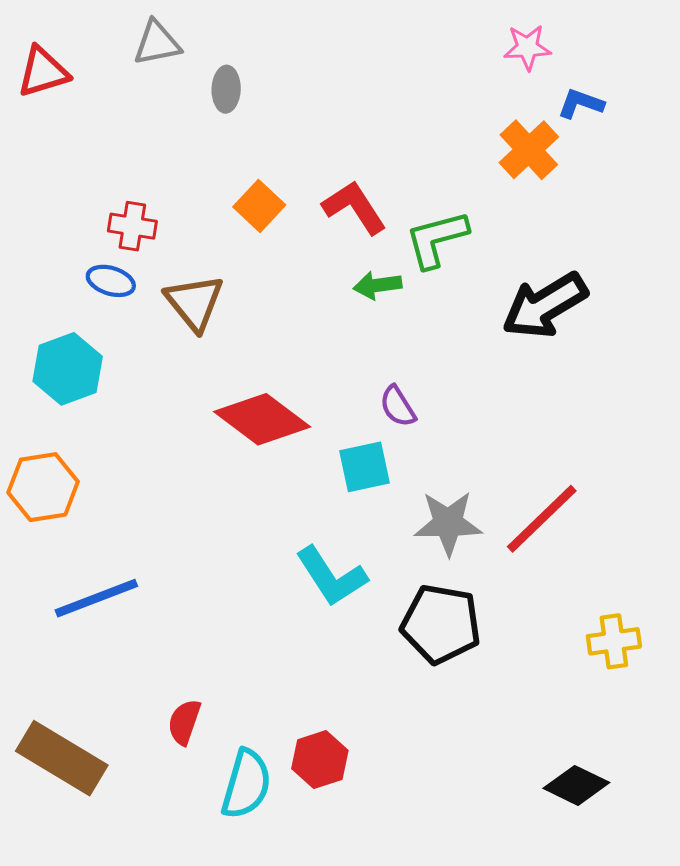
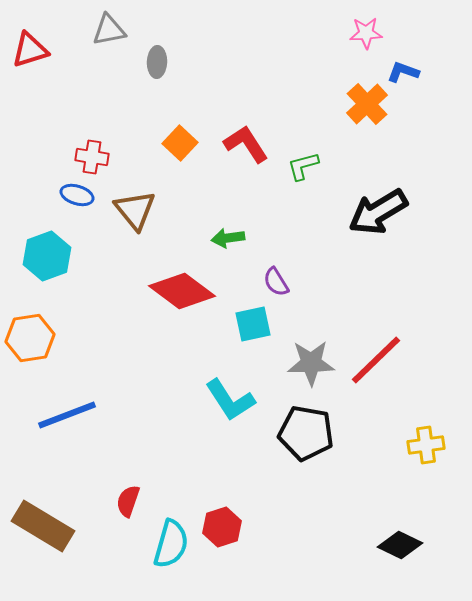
green L-shape: (437, 239) -> (303, 166), size x0.7
green arrow: (377, 285) -> (228, 238), moved

